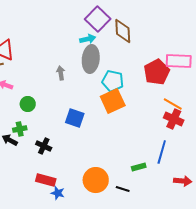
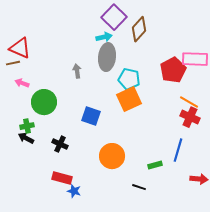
brown diamond: (123, 31) -> (139, 29), turned 45
green circle: (28, 104) -> (44, 102), size x1.6
green cross: (20, 129) -> (27, 126), moved
orange circle: (96, 180) -> (112, 156), moved

